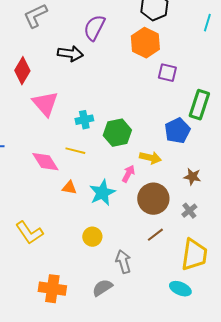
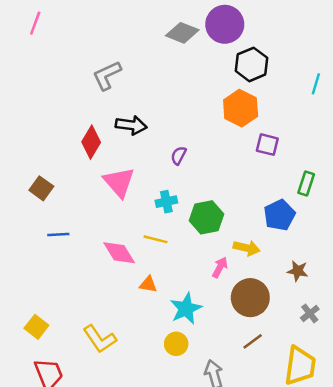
purple semicircle: (94, 28) -> (179, 156), moved, size x0.6
black arrow: (70, 54) -> (131, 125), moved
green rectangle: (199, 105) -> (306, 183), size x0.7
cyan star: (102, 193) -> (186, 309), moved
gray cross: (189, 211) -> (310, 313), moved

